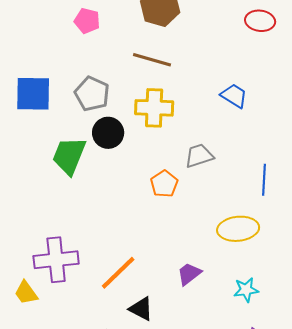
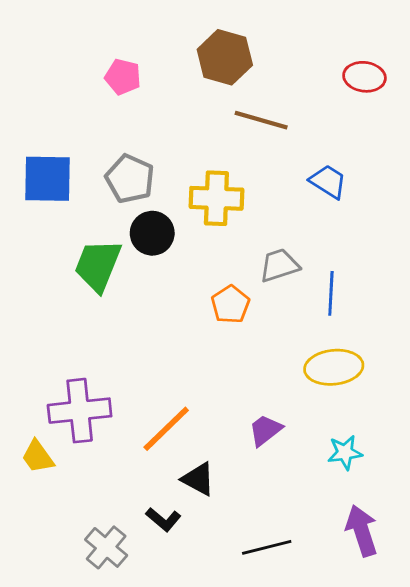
brown line: (152, 60) -> (261, 120), moved
blue line: (264, 180) -> (331, 293), moved

